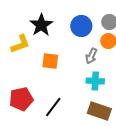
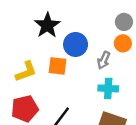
blue circle: (81, 26) -> (76, 44), moved
yellow L-shape: (20, 44) -> (26, 72), moved

